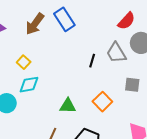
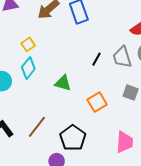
cyan diamond: (29, 85) -> (28, 68), turned -55
green triangle: (68, 106) -> (63, 83), moved

